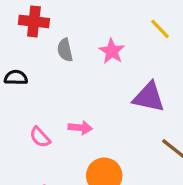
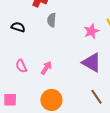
pink star: (112, 51) -> (91, 31), moved
pink arrow: (80, 128) -> (46, 68), turned -80

